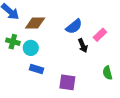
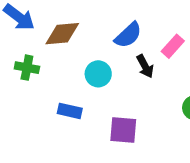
cyan circle: (31, 48) -> (98, 74), moved

